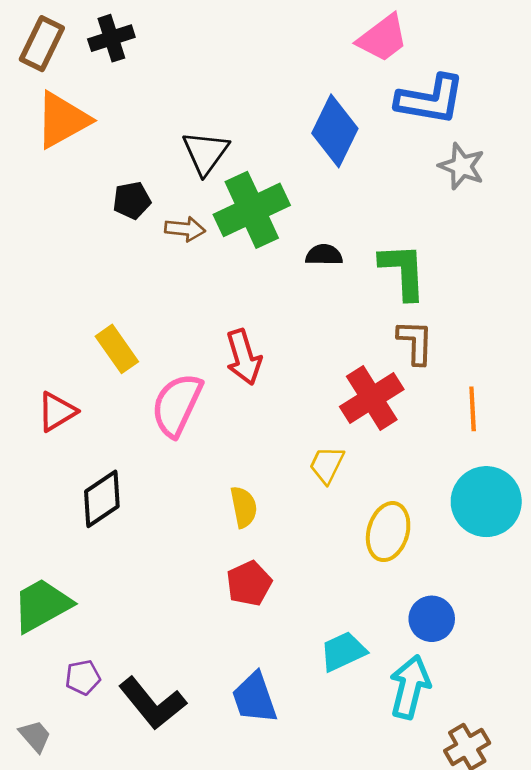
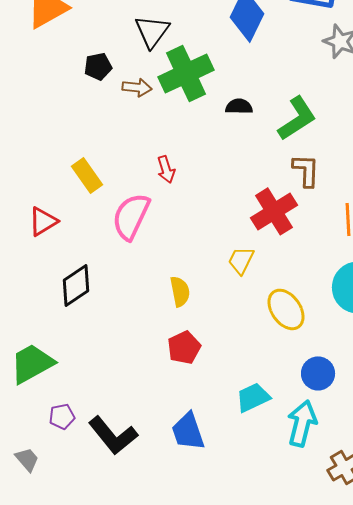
green L-shape: (403, 271) -> (297, 118), turned 60
red arrow: (244, 357) -> (166, 169), moved, size x0.7
yellow ellipse: (388, 532) -> (286, 309), turned -51

